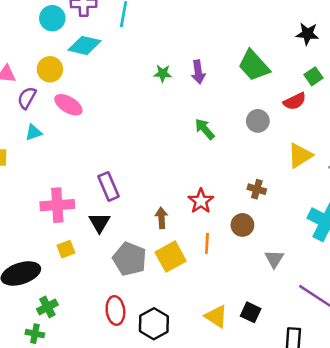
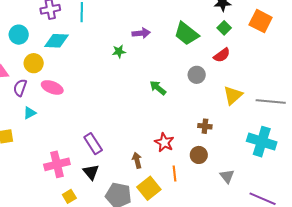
cyan circle: (52, 18) -> (19, 35), moved
purple arrow: (198, 72) -> (141, 33), moved, turned -78
green square: (314, 76) -> (224, 28), moved

